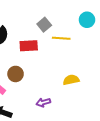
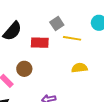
yellow semicircle: (71, 80) -> (79, 68), moved

